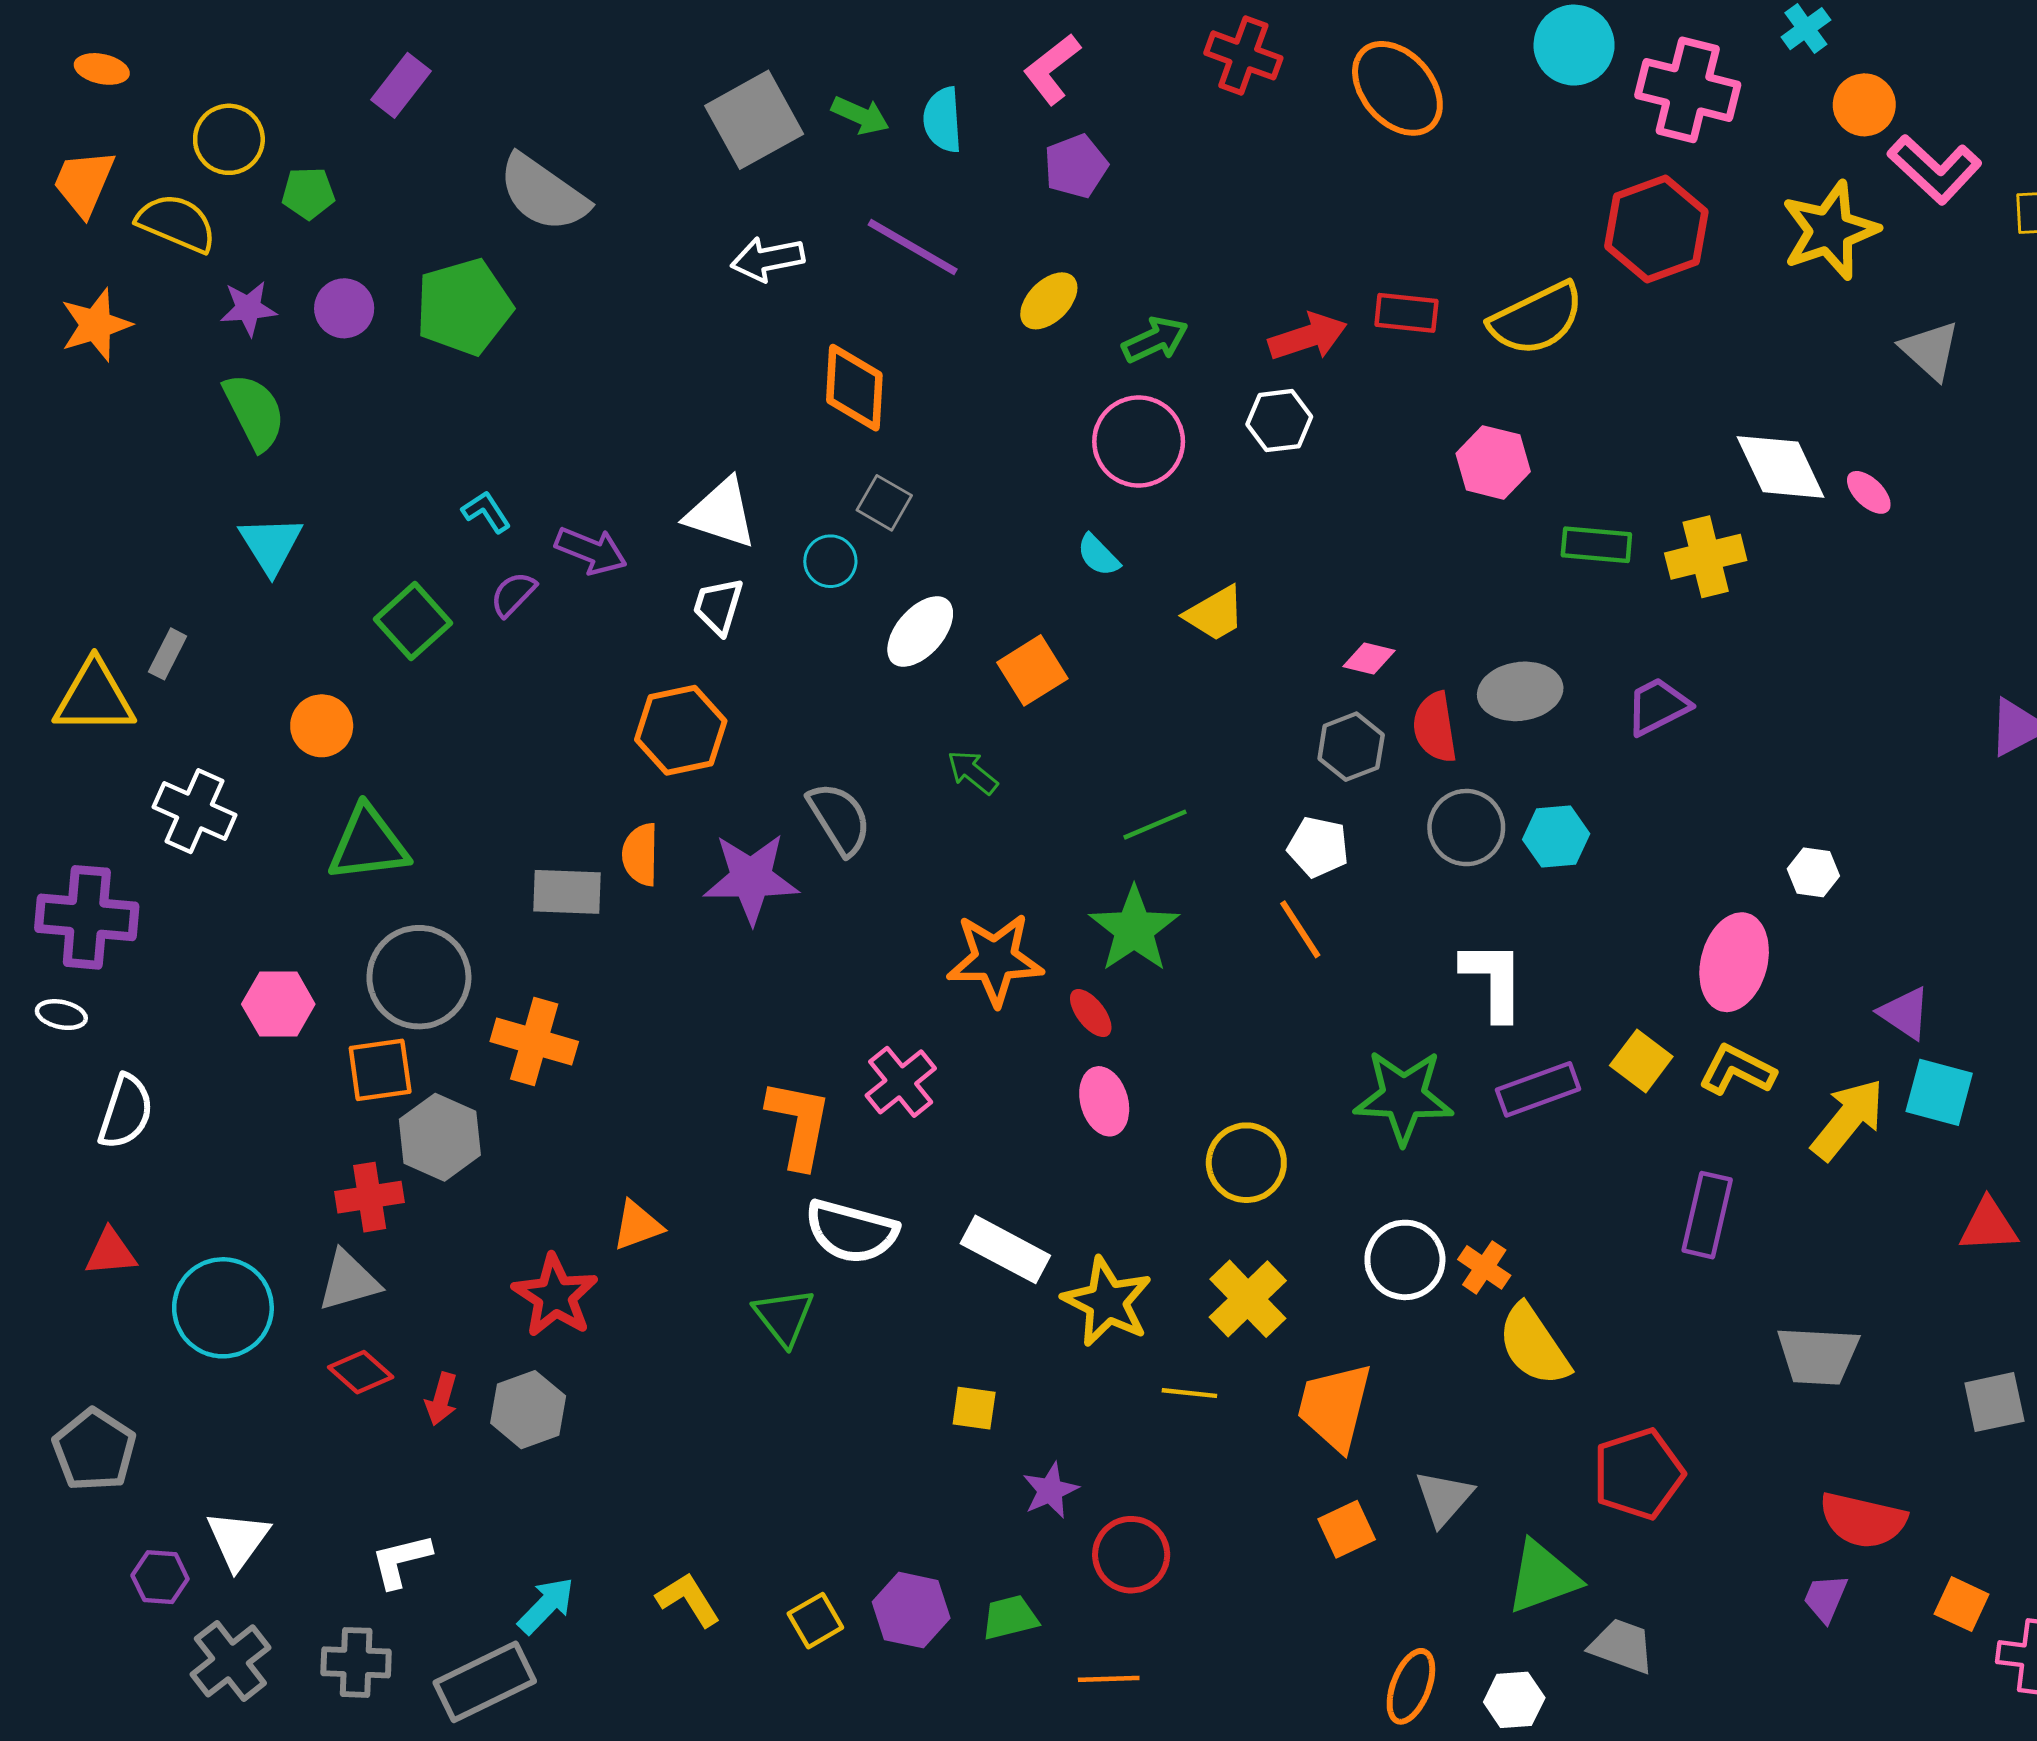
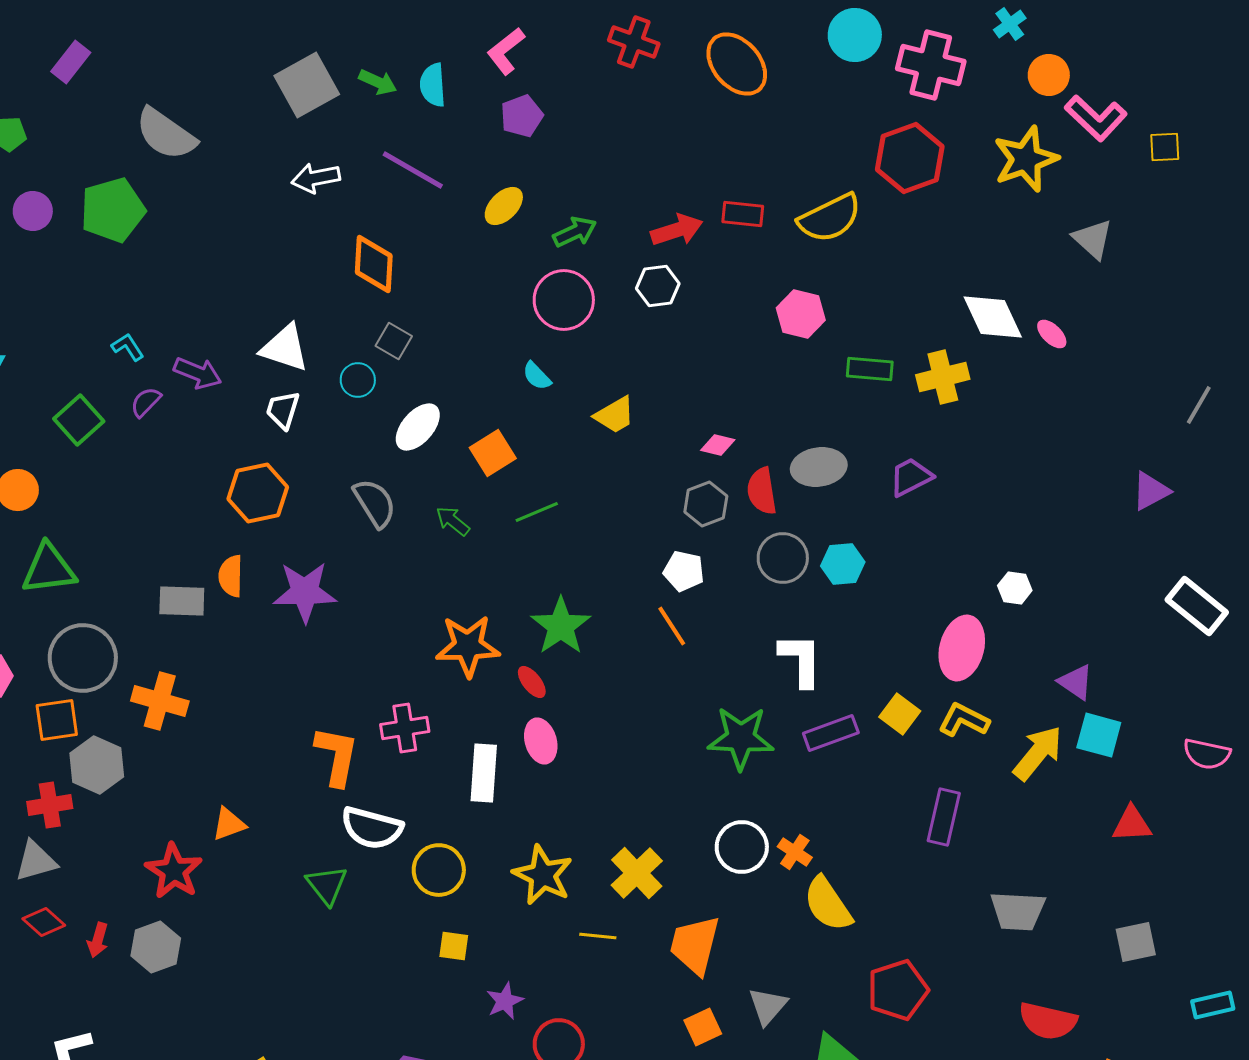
gray semicircle: (839, 819) -> (375, 503), moved
green line: (1155, 825) -> (537, 512), moved
pink cross: (901, 1082) -> (405, 728), turned 30
yellow circle: (1246, 1163) -> (439, 870), moved
white rectangle: (1005, 1249) -> (484, 773), moved, turned 66

